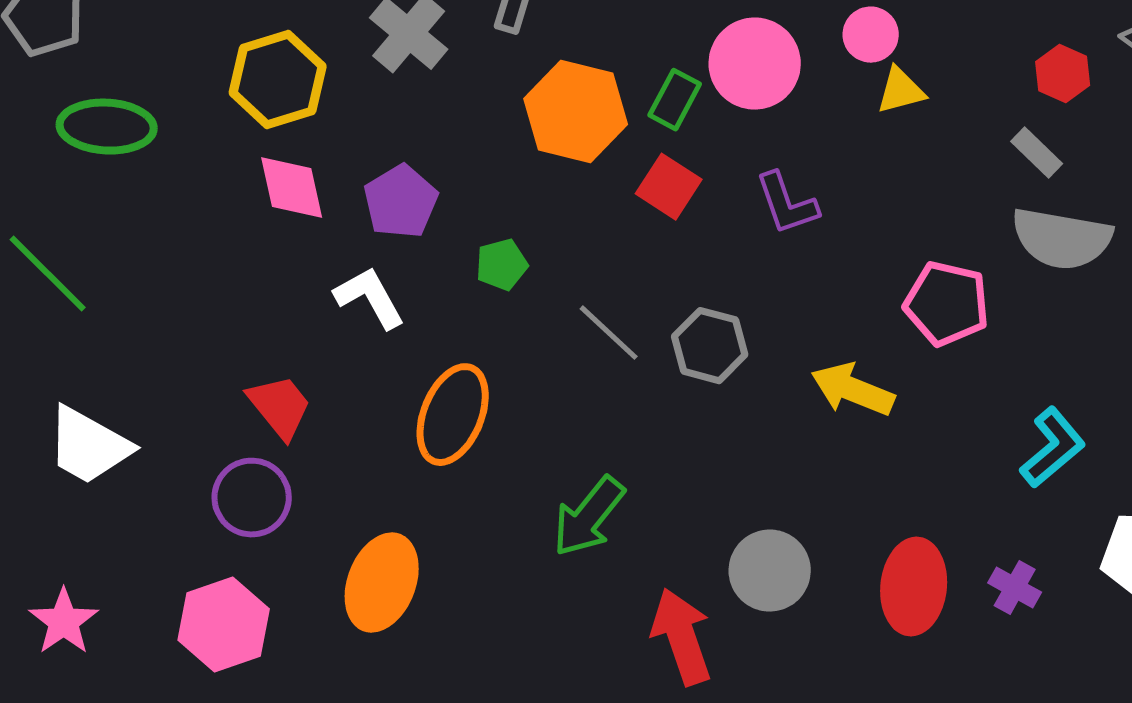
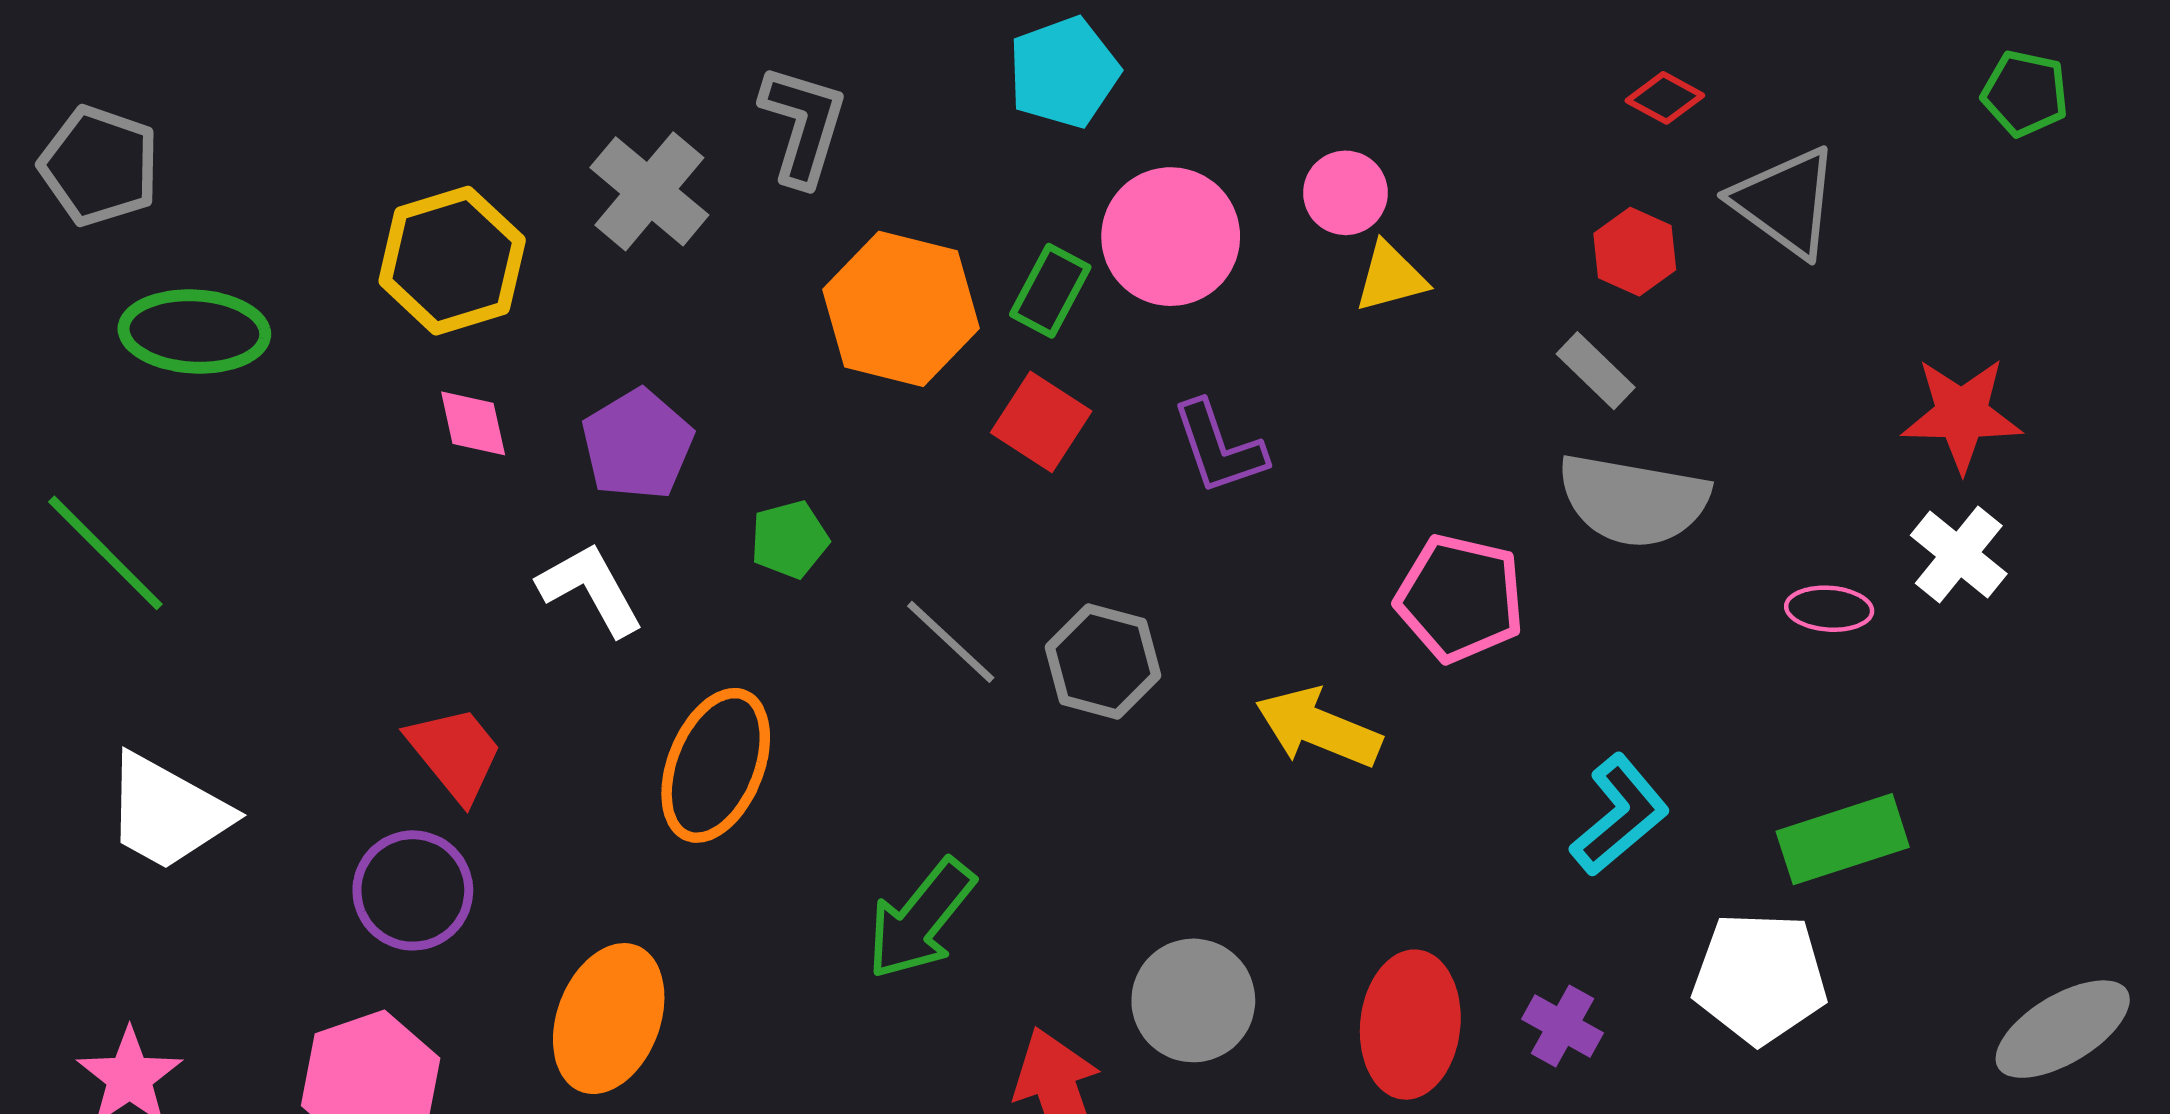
pink diamond: (292, 188) -> (473, 423), size x0.7

